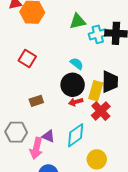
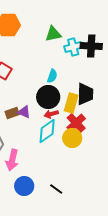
cyan semicircle: (77, 64) -> (52, 76), turned 72
cyan diamond: (76, 135) -> (47, 131), moved
purple triangle: (48, 136) -> (24, 112), moved
yellow circle: (97, 159) -> (72, 138), moved

